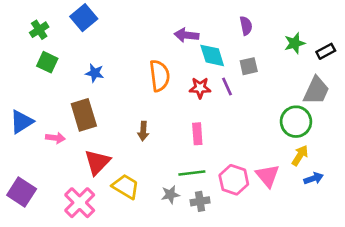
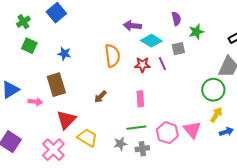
green star: (295, 43) -> (196, 32), moved
cyan diamond: (212, 55) -> (151, 41), turned -40
brown arrow: (143, 131) -> (100, 97), turned 40

